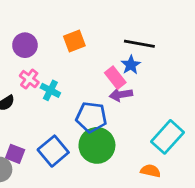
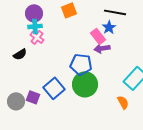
cyan cross: (50, 90) -> (35, 26), moved, turned -32
purple square: (15, 154) -> (33, 97), moved
orange semicircle: (151, 171) -> (123, 102), turned 48

